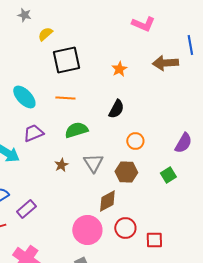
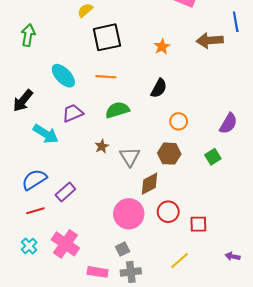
gray triangle: (93, 163) -> (130, 157), moved

